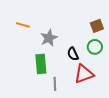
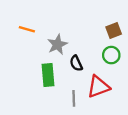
black semicircle: (73, 54) -> (76, 63), moved
gray line: (55, 84) -> (74, 98), moved

